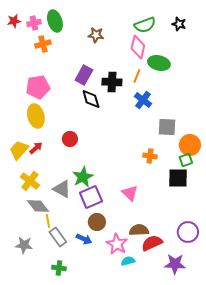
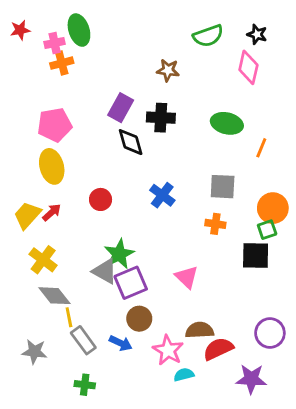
pink cross: (34, 23) -> (55, 43), moved
brown star: (96, 35) -> (168, 70), moved
pink diamond: (138, 47) -> (248, 67), moved
green ellipse: (159, 63) -> (227, 123), moved
orange line: (137, 76) -> (261, 148), moved
blue cross: (143, 100) -> (162, 195), moved
gray square: (167, 127) -> (223, 187), moved
gray triangle: (62, 189) -> (105, 271), moved

